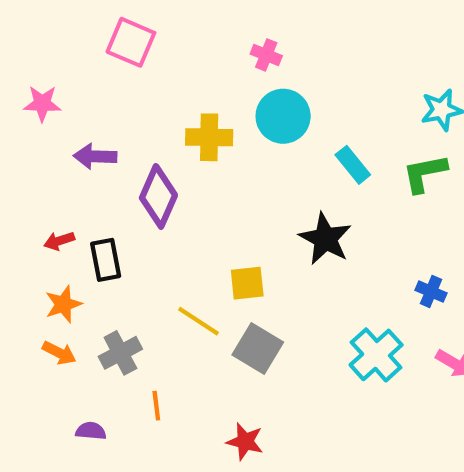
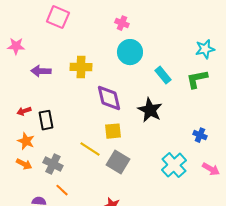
yellow cross: (209, 137) -> (81, 67), moved
purple diamond: (158, 196) -> (109, 98), moved, turned -36
orange star: (63, 304) -> (26, 141), turned -30
gray cross: (120, 353) -> (53, 164), turned -36
orange line: (156, 406) -> (62, 190), moved, turned -40

